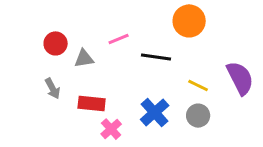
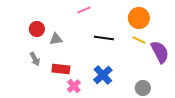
orange circle: (189, 21) -> (139, 18), moved
pink line: (119, 39) -> (84, 10), moved
yellow line: (198, 86) -> (139, 40), moved
gray circle: (198, 116) -> (143, 88), moved

